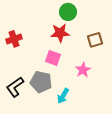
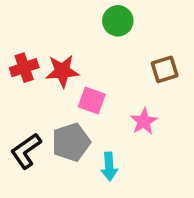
red star: (60, 33) -> (62, 71), moved
gray pentagon: (41, 82) -> (71, 142), turned -30
cyan arrow: (63, 96) -> (109, 167), turned -35

